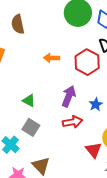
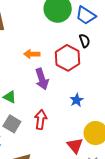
purple arrow: (69, 96) -> (42, 79), moved, turned 140
red arrow: (72, 122) -> (41, 119), moved, turned -72

